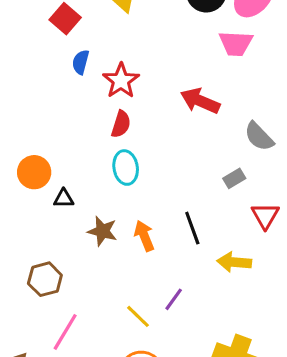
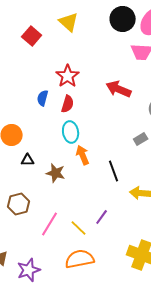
blue semicircle: (81, 62) -> (43, 98), moved
black triangle: (64, 199) -> (28, 160), moved
orange arrow: (144, 236) -> (83, 155), moved
pink line: (65, 332) -> (50, 224), moved

